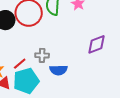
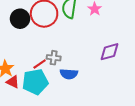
red line: (20, 64) -> (40, 64), moved

